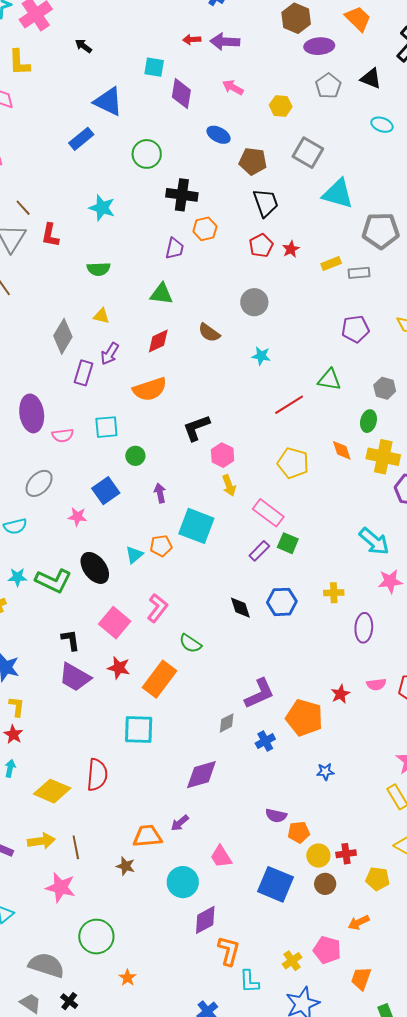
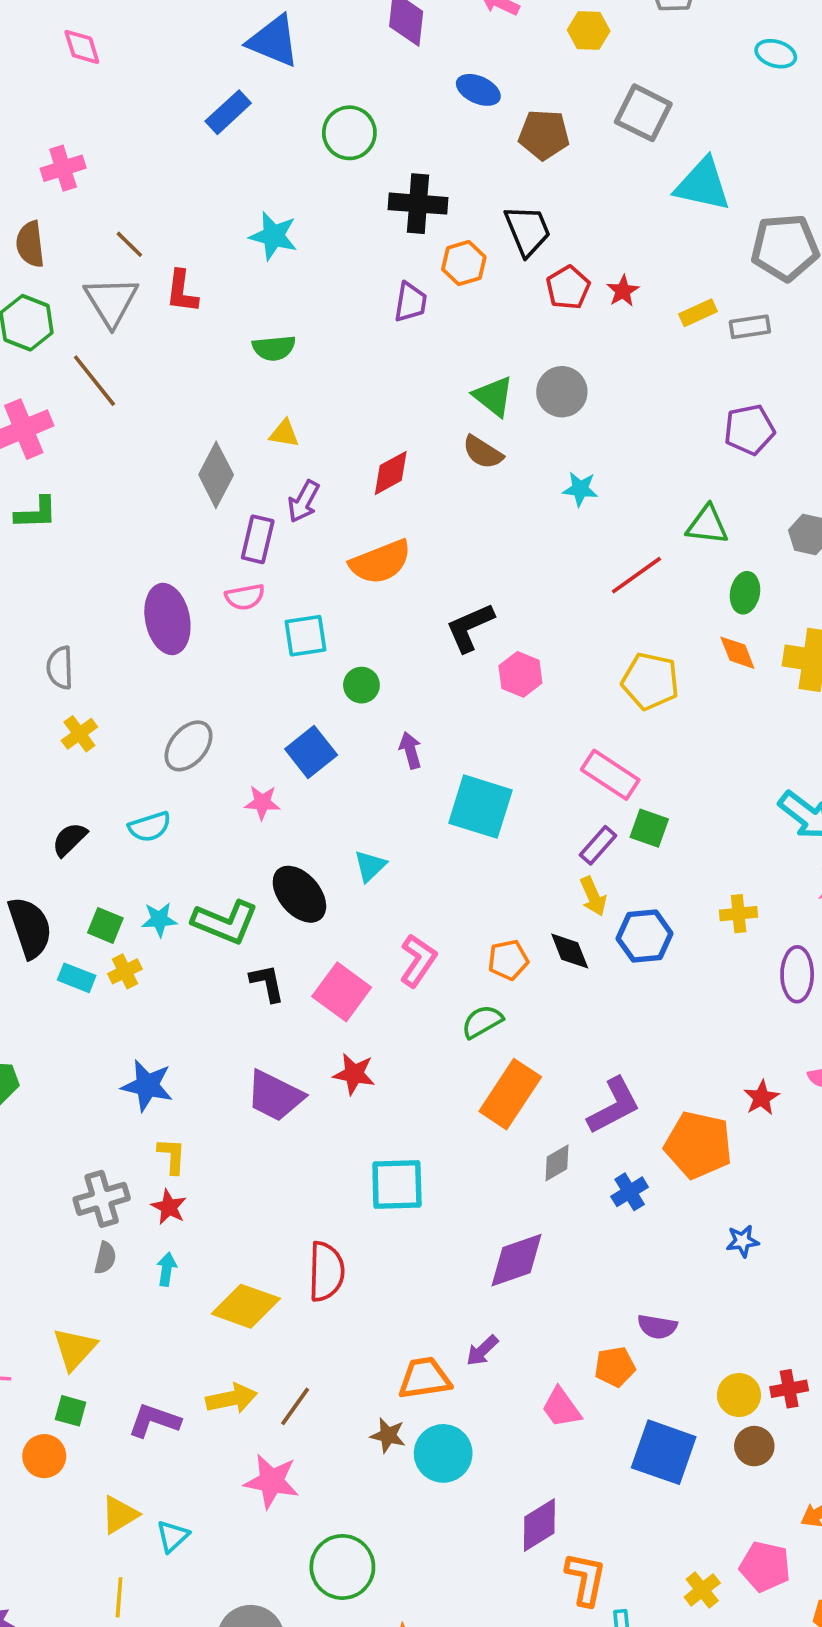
black trapezoid: (266, 203) -> (528, 230), moved
green triangle: (161, 294) -> (493, 396), moved, turned 35
green ellipse: (368, 421) -> (745, 593), moved
pink semicircle: (63, 435) -> (245, 597), moved
yellow arrow: (229, 485) -> (593, 896), moved
orange pentagon: (161, 546) -> (508, 960), moved
black L-shape: (70, 640) -> (267, 983), moved
green semicircle: (190, 643) -> (482, 1022), turned 120
orange rectangle: (160, 679) -> (510, 1094), moved
orange pentagon: (299, 832) -> (615, 1367), moved
brown line: (76, 847) -> (295, 1406), turned 50
cyan circle: (183, 882) -> (443, 1453), moved

